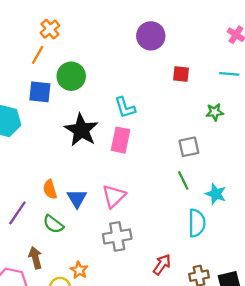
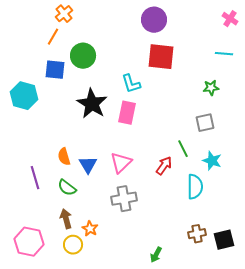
red square: (181, 74) -> (161, 57), moved, size x1.8
gray square: (189, 147) -> (205, 123), moved
purple line: (17, 213) -> (35, 178), turned -50
brown arrow: (35, 258) -> (66, 219), moved
red arrow: (162, 264) -> (164, 166), moved

